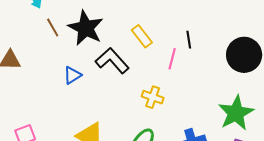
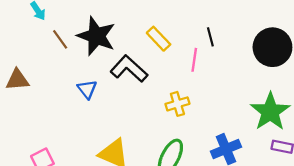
blue triangle: (72, 75) -> (87, 89), turned -30
yellow cross: (153, 97) -> (177, 104), turned -30

